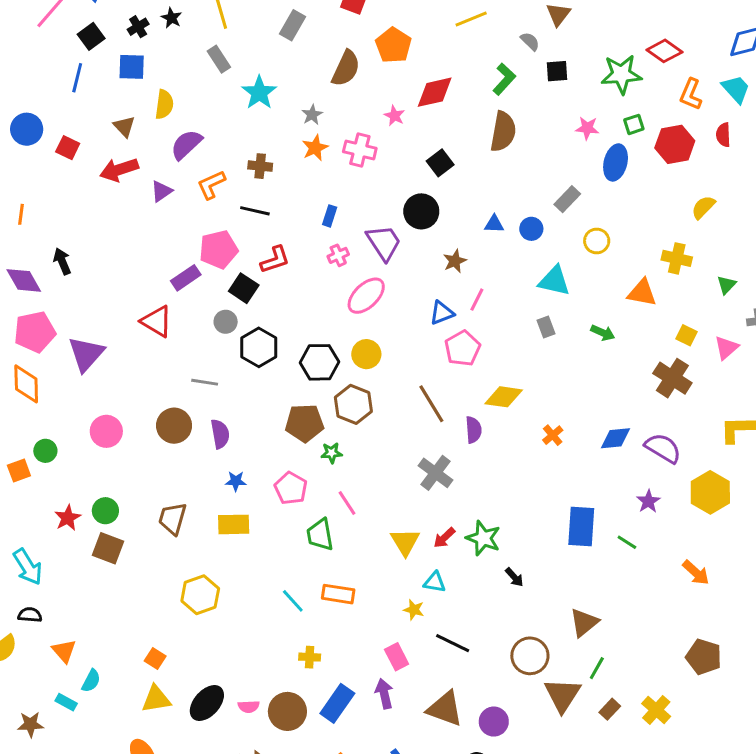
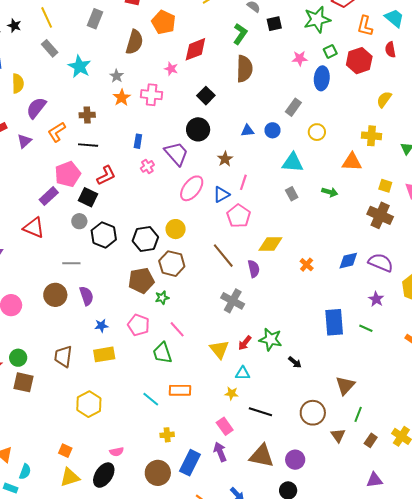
pink ellipse: (366, 296) -> (192, 188), moved
brown triangle: (562, 695) -> (338, 435), size x0.6
pink semicircle: (249, 707) -> (117, 452), moved

